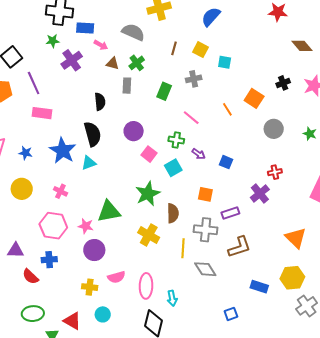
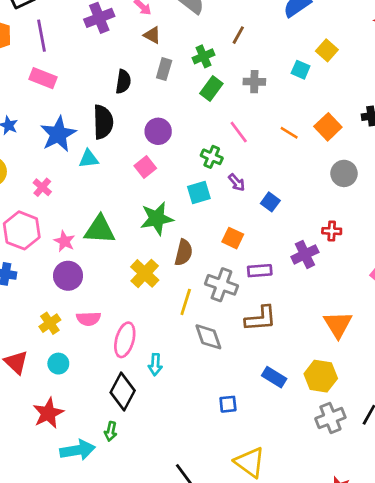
yellow square: (200, 50) -> (327, 50), moved
green cross: (137, 63) -> (203, 56), moved
orange line: (227, 109) -> (289, 133), turned -40
pink square: (149, 154) -> (145, 167), moved
yellow cross: (90, 287) -> (50, 323), turned 35

